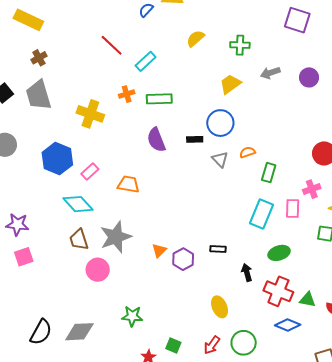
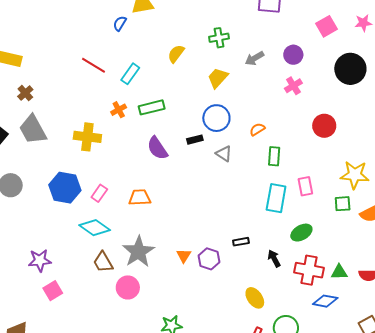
yellow semicircle: (195, 38) -> (176, 54), moved
orange semicircle: (247, 152) -> (257, 129), moved
pink cross: (312, 189) -> (293, 86), moved

